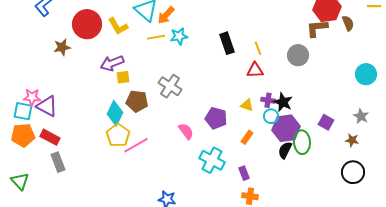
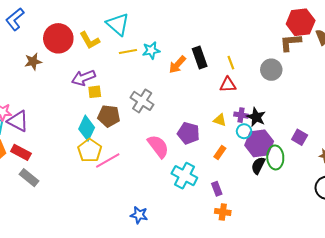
orange arrow: (166, 15) -> (177, 65), moved
pink semicircle: (186, 131) -> (158, 146), size x1.4
gray rectangle: (58, 162) -> (29, 178), turned -30

